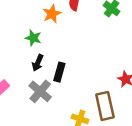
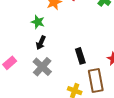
black rectangle: (59, 72) -> (80, 56), moved, turned -35

